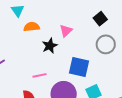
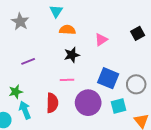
gray circle: (106, 44) -> (136, 84), moved
black star: (50, 46) -> (72, 55), moved

